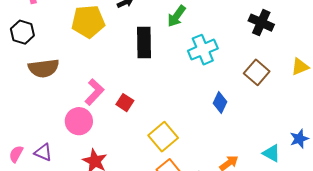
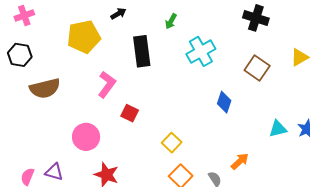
green arrow: (176, 16) -> (171, 21), size x0.7
pink L-shape: (94, 92) -> (107, 84), moved
yellow square: (163, 137) -> (172, 143), size x0.7
cyan triangle: (271, 153) -> (278, 129), moved, turned -36

